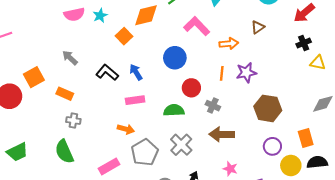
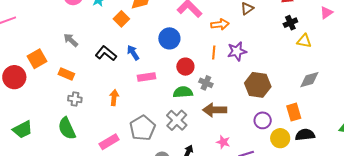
pink rectangle: (135, 100) -> (147, 77), moved
green semicircle: (174, 110) -> (183, 92), moved
orange arrow: (126, 129) -> (114, 98), moved, turned -98

